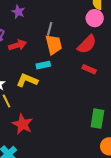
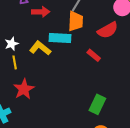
cyan rectangle: (43, 65) -> (60, 38), size x1.5
red rectangle: (89, 69) -> (94, 55), moved

